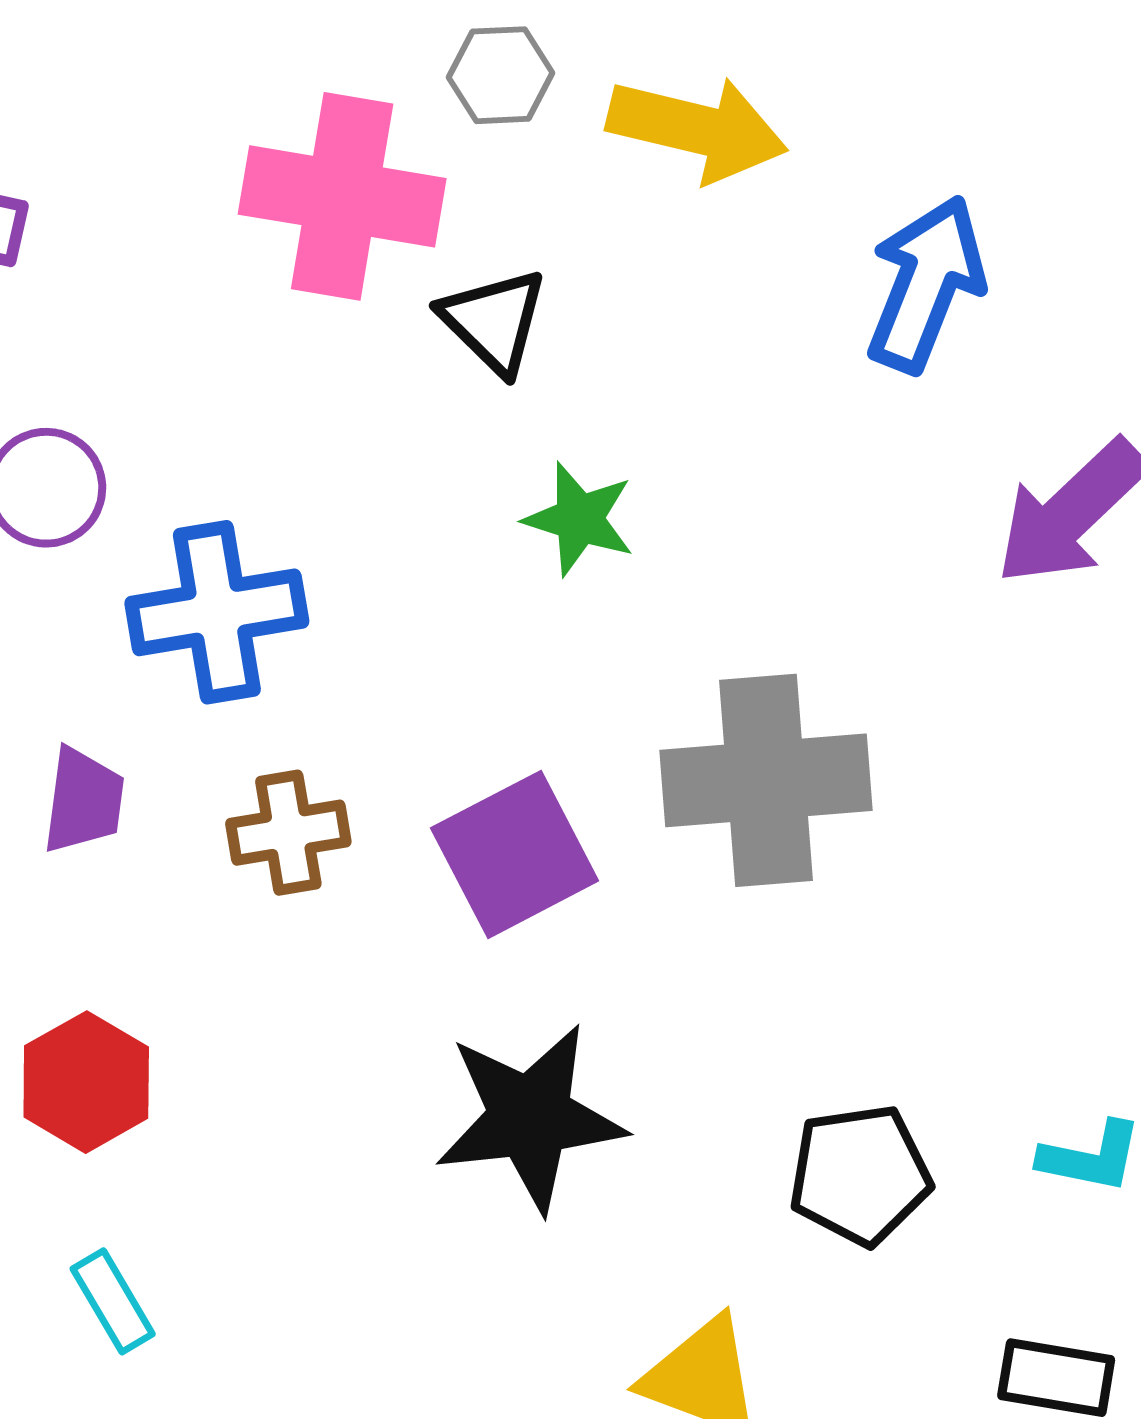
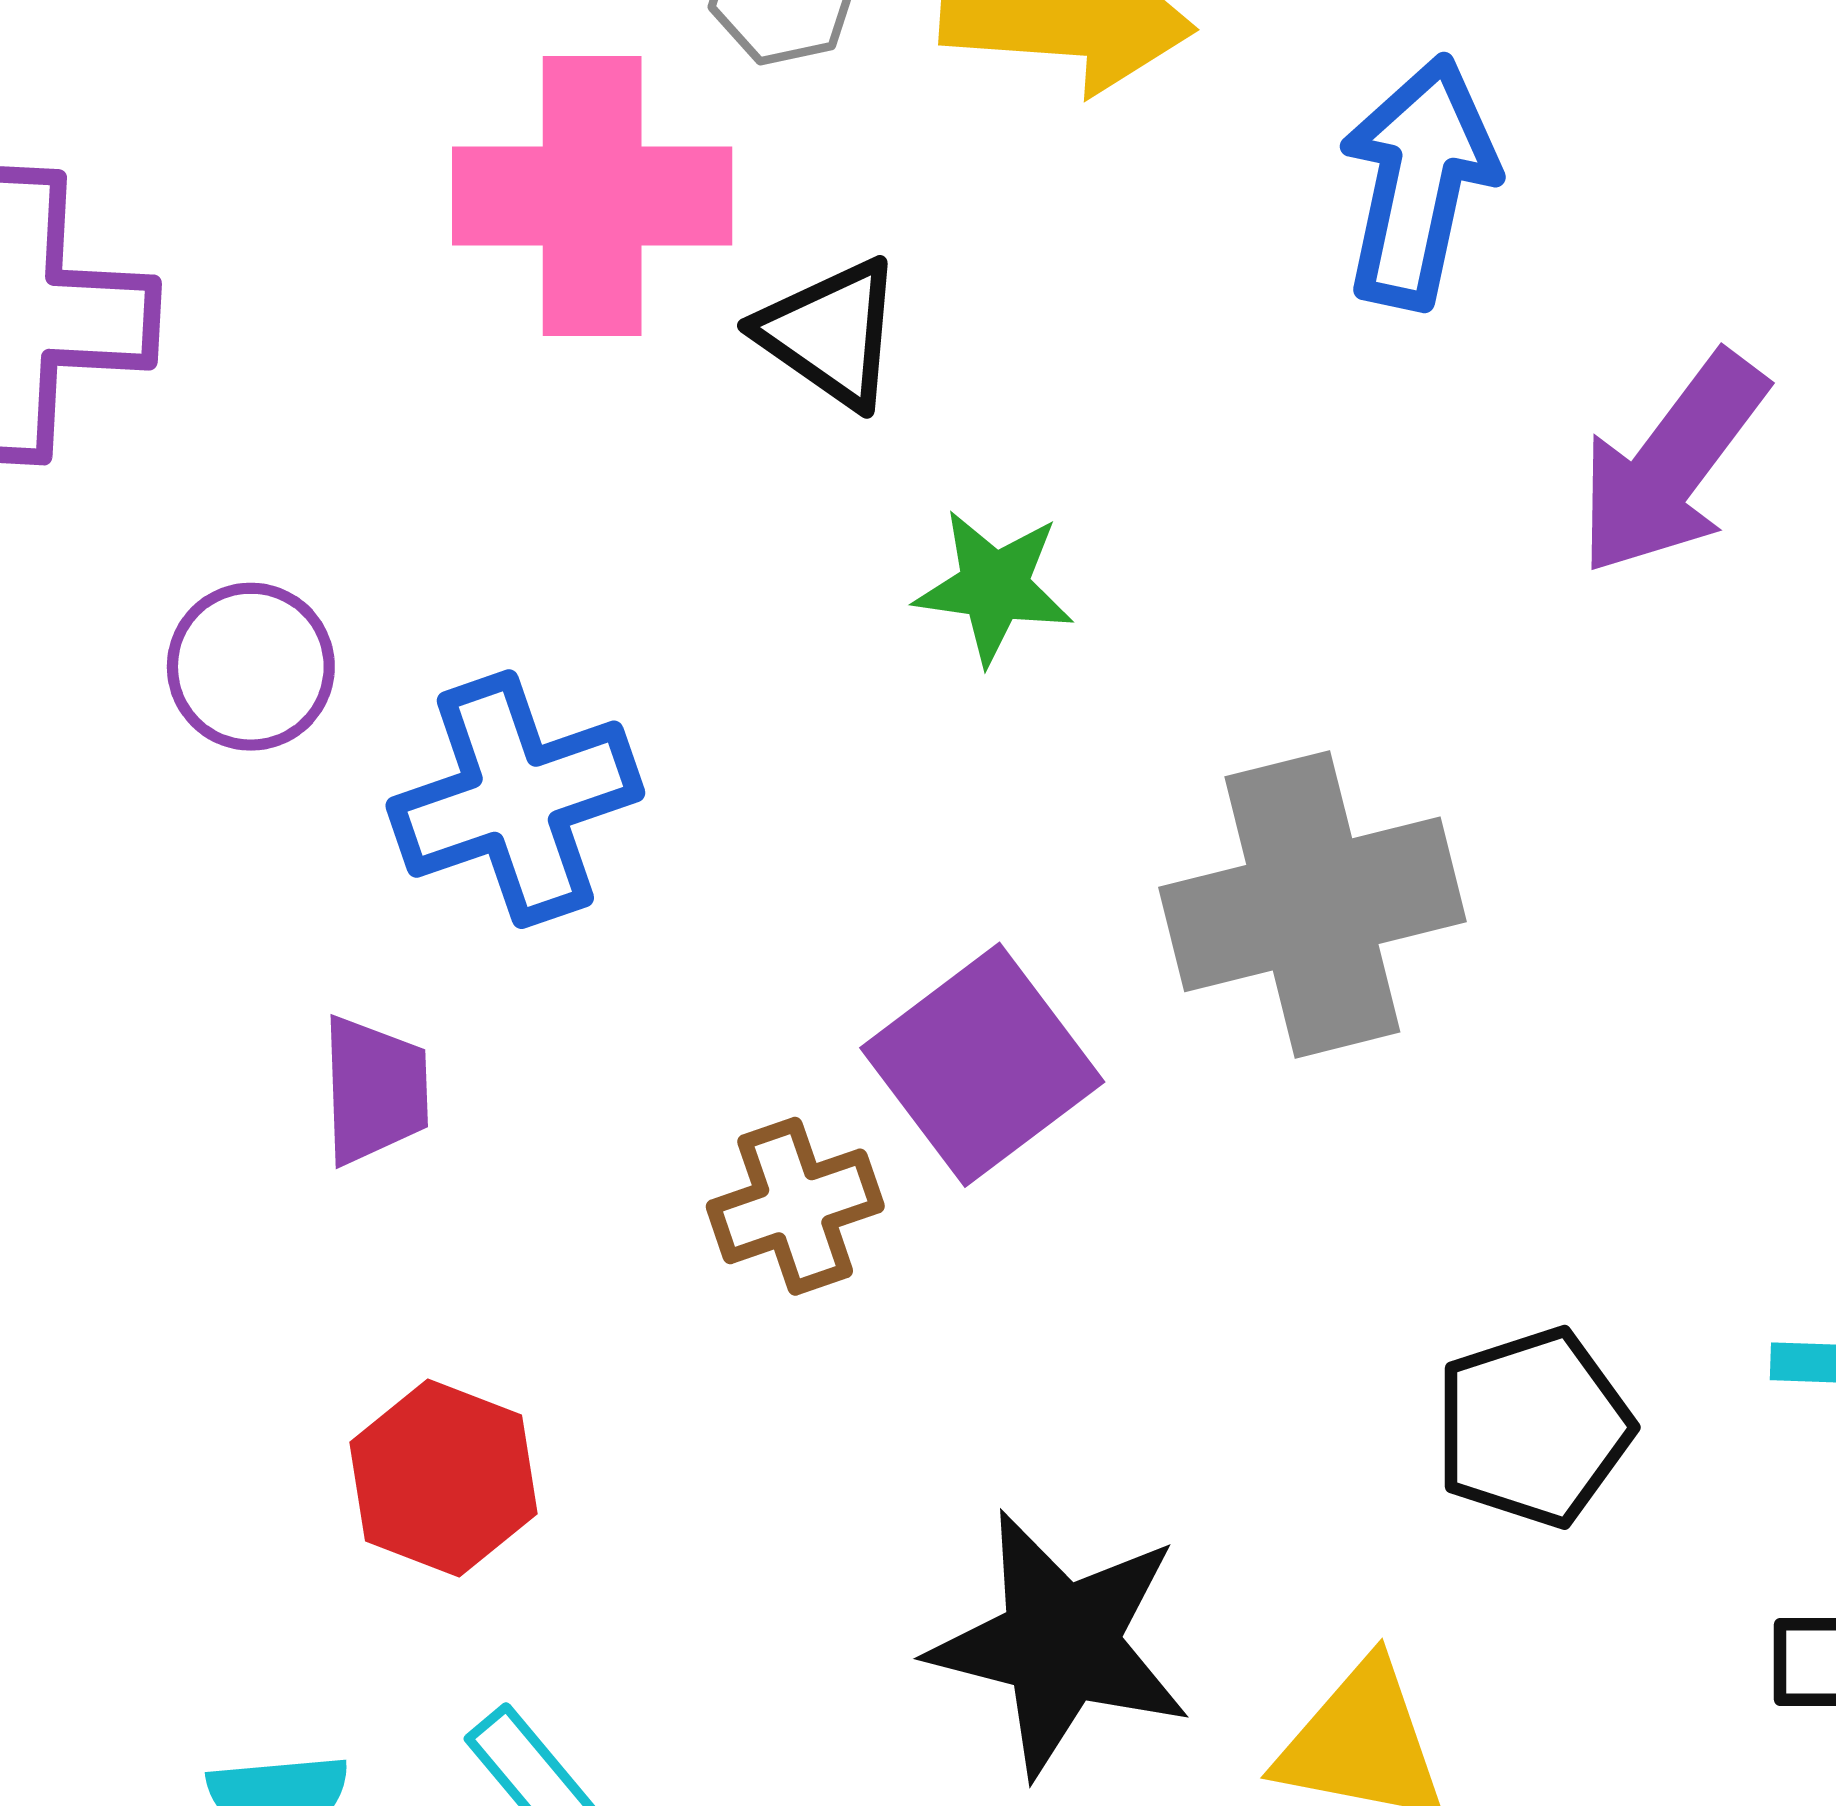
brown cross: (288, 833) -> (795, 1206), moved
black star: (530, 1117) -> (1060, 1643), moved, turned 30

